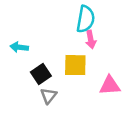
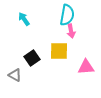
cyan arrow: (19, 47) -> (24, 19), moved, turned 48
gray triangle: (49, 96) -> (15, 75), moved, turned -40

